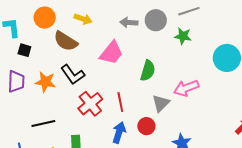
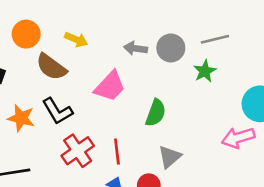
green star: (183, 36) -> (205, 71), turned 30
pink arrow: (186, 88) -> (238, 138), moved

